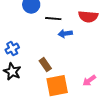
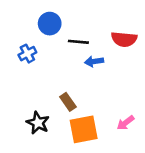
blue cross: (12, 49) -> (27, 54), moved
black star: (12, 72) -> (38, 123), moved

